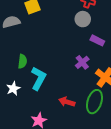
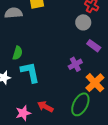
cyan L-shape: (38, 78) -> (30, 72), turned -50
red arrow: (67, 102) -> (45, 107), moved

